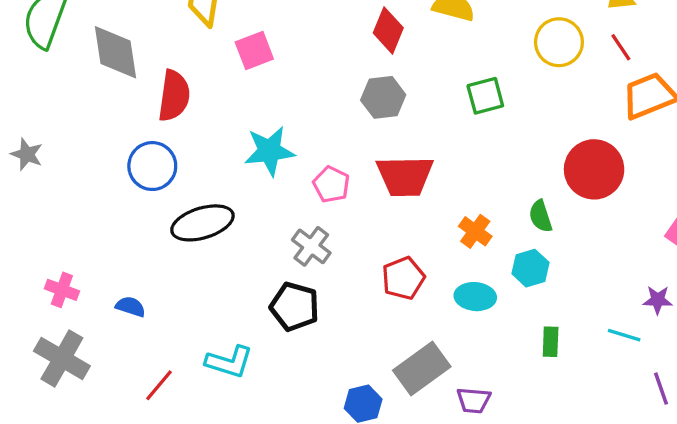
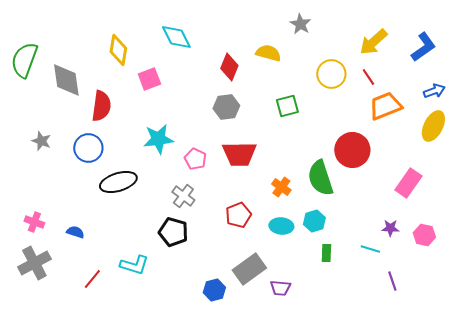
gray star: (27, 154) -> (41, 141), moved
green semicircle: (541, 216) -> (320, 178), size x1.8
cyan hexagon: (530, 268) -> (314, 221), moved
gray cross: (62, 358) -> (34, 263), turned 32

